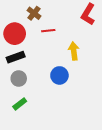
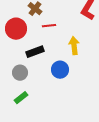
black rectangle: (16, 57) -> (35, 52), moved

